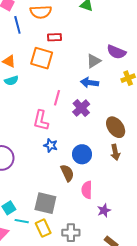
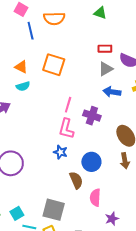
red rectangle: (54, 37) -> (105, 49), moved
blue arrow: (90, 83) -> (112, 92), moved
purple cross: (81, 108) -> (92, 116), turned -30
pink L-shape: (41, 120) -> (66, 129), moved

